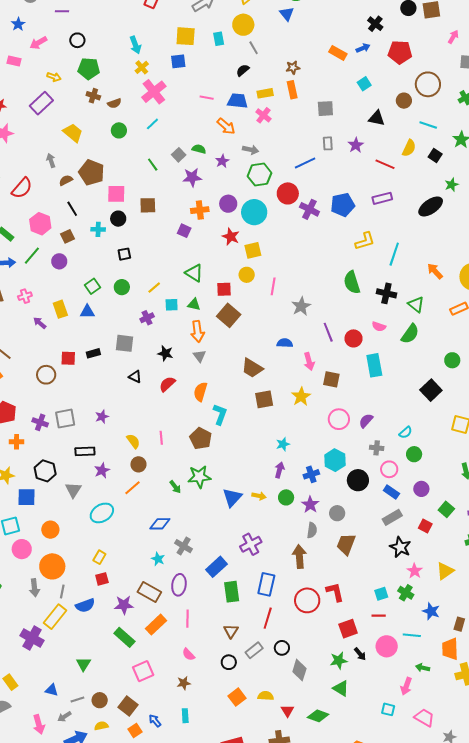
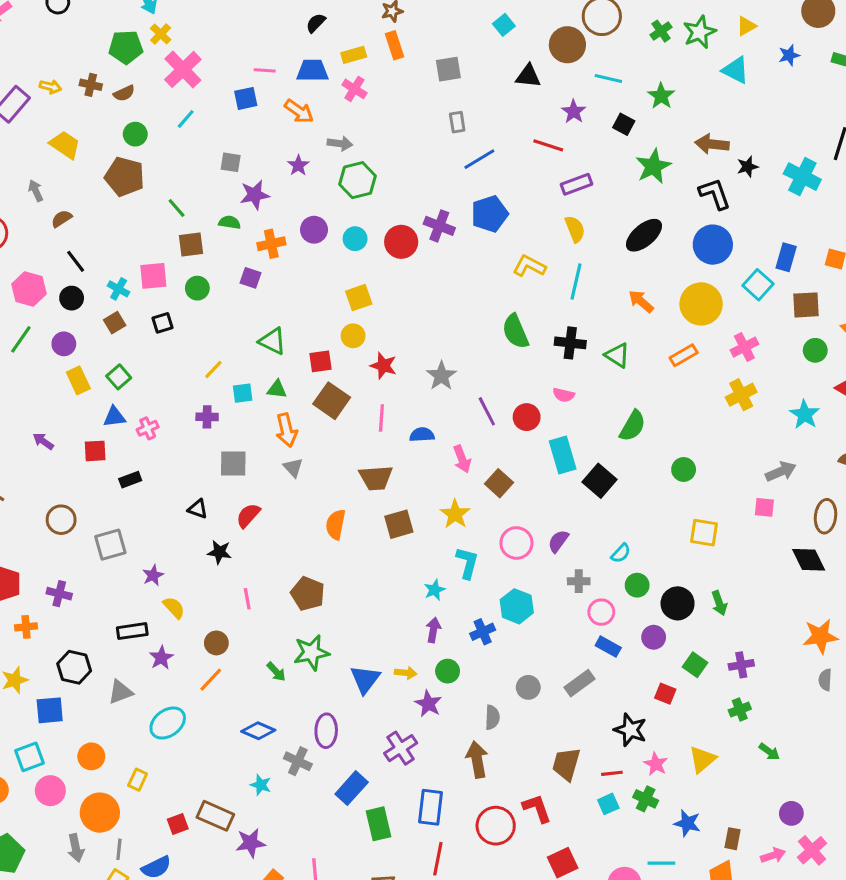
blue square: (178, 61) -> (246, 98), moved
green pentagon: (89, 69) -> (126, 47), moved
yellow arrow: (54, 77) -> (50, 87), moved
brown circle: (404, 101) -> (567, 45), size x1.5
purple star: (356, 145) -> (574, 112), moved
yellow semicircle: (409, 148) -> (575, 229), moved, turned -42
green semicircle: (199, 149) -> (230, 222), moved
gray square: (179, 155) -> (231, 162), turned -32
blue line: (305, 163) -> (479, 159), moved
green line: (153, 165) -> (177, 208), moved
brown pentagon: (92, 172) -> (125, 177), moved
green star: (452, 185) -> (653, 166), size x1.6
red circle: (288, 193) -> (401, 242), moved
pink square: (116, 194) -> (153, 276), moved
purple rectangle: (382, 198) -> (576, 184), moved
black ellipse: (431, 206) -> (644, 235), moved
cyan circle: (254, 212) -> (355, 239), size x0.6
black circle: (118, 219) -> (72, 298), moved
cyan cross: (98, 229) -> (119, 289), turned 32
brown square: (68, 236) -> (115, 323), moved
red star: (231, 237) -> (383, 366), moved
yellow L-shape: (365, 241) -> (529, 266), turned -130
pink line: (273, 286) -> (381, 418), moved
green circle: (122, 287) -> (197, 288), moved
pink cross: (25, 296) -> (148, 428), moved
yellow rectangle: (60, 309) -> (78, 380), moved
purple cross: (147, 318) -> (207, 417), turned 32
green semicircle: (410, 334) -> (633, 426), moved
gray square: (124, 343) -> (233, 463), moved
black star: (165, 353) -> (219, 552), moved
red square: (68, 358) -> (95, 451), moved
green circle: (452, 360) -> (684, 469), moved
brown trapezoid: (252, 368) -> (376, 478), turned -30
brown square: (331, 379) -> (499, 483), turned 36
black square: (431, 390) -> (599, 481), moved
orange semicircle: (200, 392) -> (336, 524), moved
cyan L-shape: (220, 414) -> (467, 563), moved
gray square: (65, 419) -> (110, 545), moved
yellow semicircle: (133, 441) -> (174, 608), moved
black circle: (358, 480) -> (678, 603), moved
gray triangle: (73, 490) -> (120, 692), turned 42
purple star: (310, 505) -> (428, 704), moved
gray rectangle: (392, 517) -> (579, 683), moved
blue diamond: (160, 524) -> (258, 731), turned 30
brown trapezoid: (346, 544) -> (566, 764), moved
yellow rectangle: (99, 557) -> (138, 780), moved
purple ellipse: (179, 585) -> (326, 731), moved
brown rectangle: (149, 592) -> (215, 816), moved
purple star: (124, 605) -> (251, 843), moved
red line: (379, 616) -> (612, 773), moved

